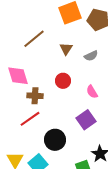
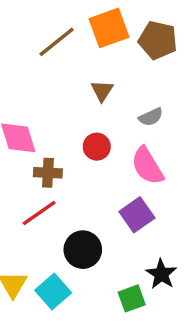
brown line: (34, 39) -> (57, 42), moved
gray semicircle: (91, 56) -> (151, 117), moved
pink semicircle: (92, 92) -> (147, 166), size x1.6

